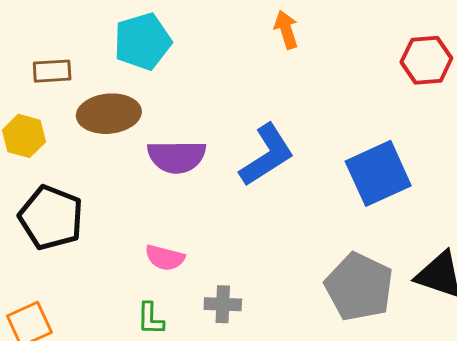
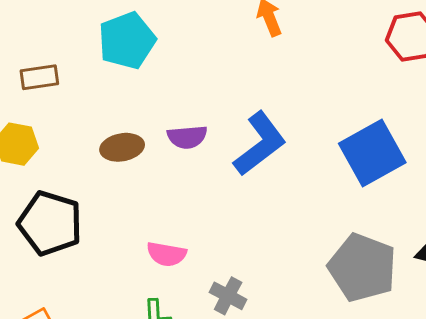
brown ellipse: (109, 114) -> (122, 147), moved, size x0.7
purple semicircle: (177, 157) -> (187, 137), moved, size x0.7
gray cross: (223, 304) -> (228, 296), turned 30

